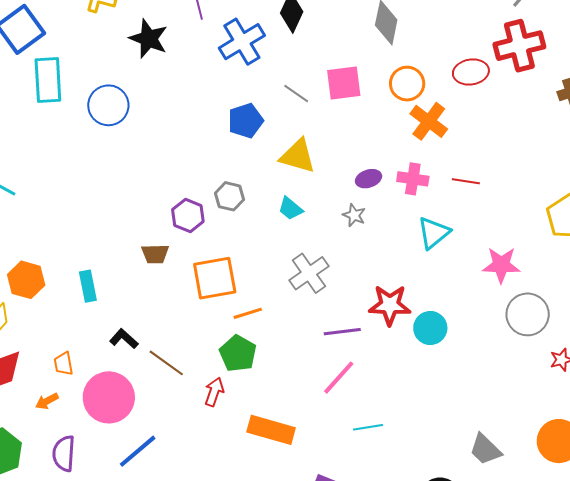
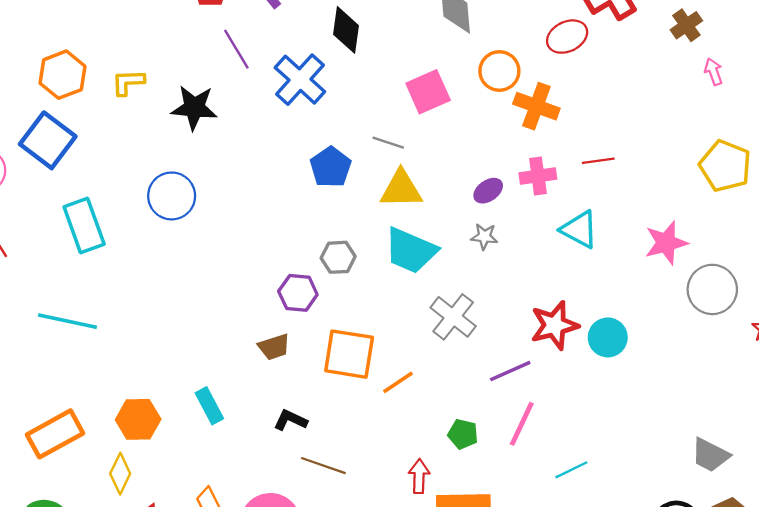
cyan rectangle: (48, 80) -> (84, 226), moved
gray line: (296, 93) -> (388, 143), moved
cyan trapezoid: (290, 209) -> (411, 251), size x1.8
cyan triangle: (434, 233) -> (579, 229), turned -36
orange square: (215, 278) -> (349, 354), turned 36
black L-shape: (124, 339) -> (290, 420), moved
green pentagon: (238, 353) -> (463, 434), moved, size x0.7
red arrow: (214, 392) -> (419, 476), moved

